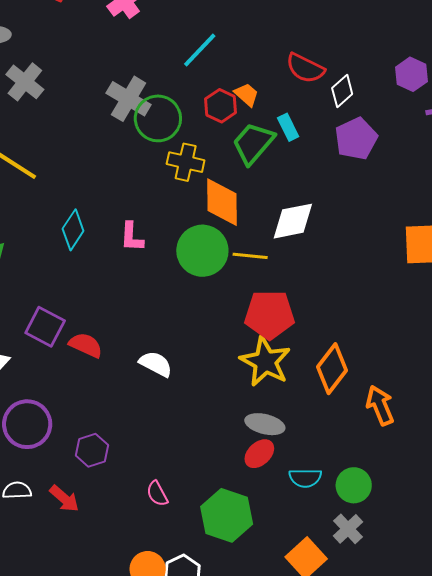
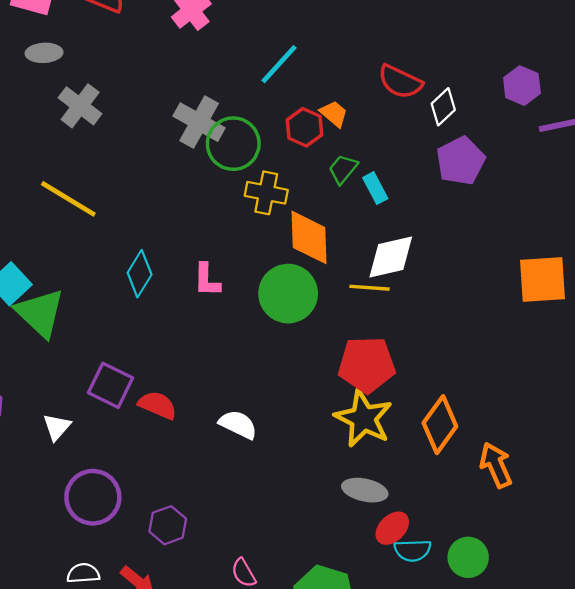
cyan rectangle: (288, 127) -> (375, 188), moved
green trapezoid: (253, 143) -> (343, 169), size x0.6
yellow line: (250, 256) -> (370, 288), moved
red ellipse: (259, 454) -> (392, 528), moved

